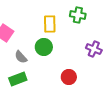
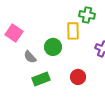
yellow rectangle: (50, 24) -> (73, 31), moved
green rectangle: (18, 79) -> (41, 79), moved

